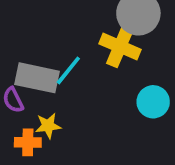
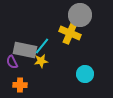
cyan circle: (153, 102) -> (85, 74), moved
yellow star: (48, 126) -> (41, 61), moved

